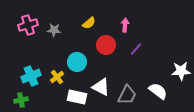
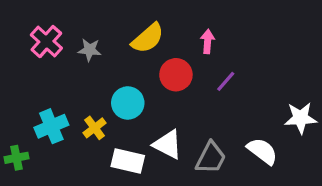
yellow semicircle: (89, 23) -> (148, 38), size x1.5
pink cross: (28, 25) -> (46, 42), turned -30
green cross: (21, 100) -> (16, 158), moved

